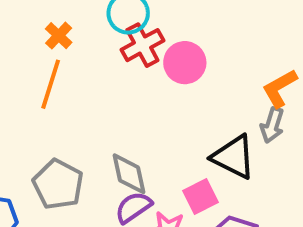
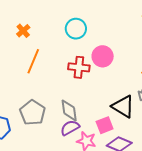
orange cross: (59, 36) -> (23, 31), moved
red cross: (142, 45) -> (79, 67), moved, turned 30

